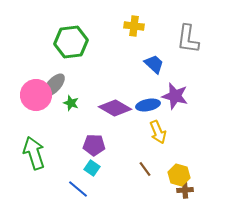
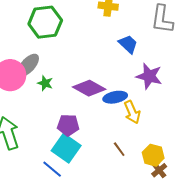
blue ellipse: (148, 105) -> (115, 97), moved
cyan square: (92, 168) -> (66, 148), size x1.8
brown cross: (185, 190) -> (159, 170), turned -35

